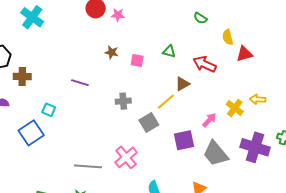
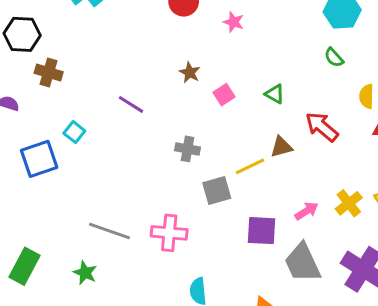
pink star: (118, 15) -> (233, 22), moved
pink square: (137, 61) -> (224, 95), turned 32
pink cross: (126, 157) -> (169, 233), turned 30

